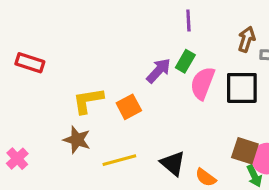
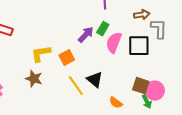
brown arrow: (247, 39) -> (142, 15), turned 63
yellow line: (119, 160) -> (76, 86), moved, turned 70
black triangle: (173, 163) -> (95, 80), moved

